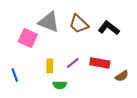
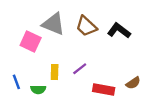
red rectangle: (100, 63) -> (104, 90), moved
green semicircle: (60, 85) -> (38, 90), moved

